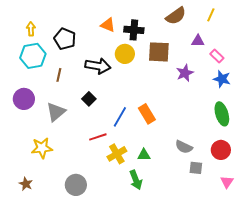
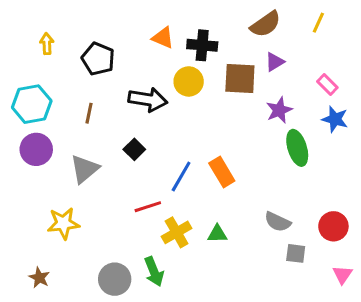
purple triangle: (198, 41) -> (275, 62), moved, turned -32
cyan hexagon: (33, 56) -> (32, 104), moved
green ellipse: (222, 114) -> (297, 148), moved
green arrow: (136, 180) -> (154, 272), moved

